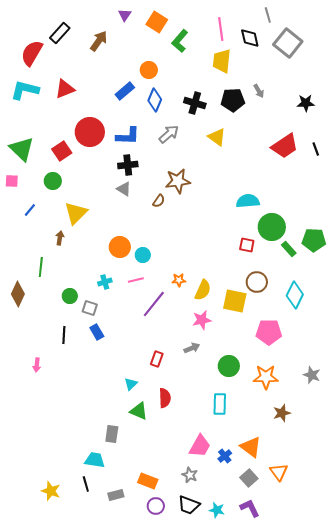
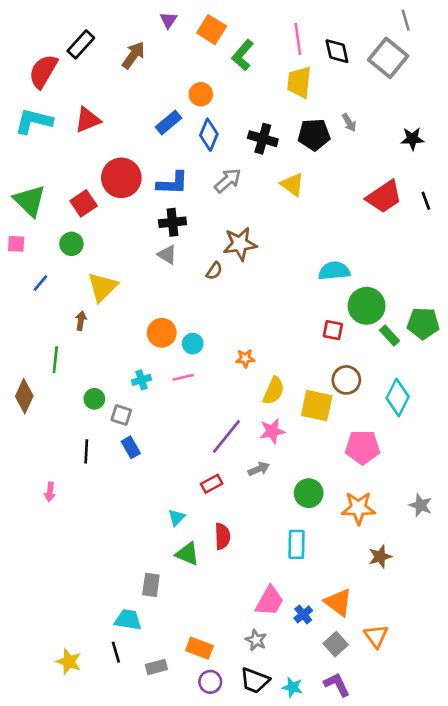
gray line: (268, 15) -> (406, 20), moved
orange star: (179, 280) -> (245, 358), moved
purple line: (154, 304) -> (226, 437), moved
red rectangle: (157, 359) -> (212, 484), turned 42

